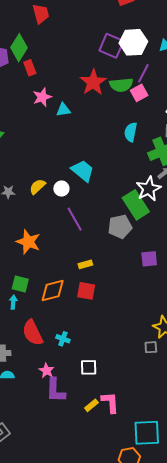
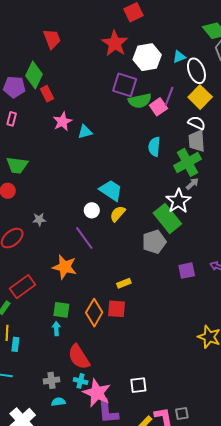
purple square: (111, 46) -> (125, 85), moved
purple line: (143, 73) -> (169, 96), moved
red star: (93, 82) -> (115, 43), moved
yellow semicircle: (37, 187) -> (118, 214), moved
purple line: (75, 219) -> (84, 238), moved
orange diamond: (53, 290) -> (94, 313), turned -40
red square: (86, 291) -> (116, 309), moved
cyan cross: (63, 339) -> (81, 381), moved
gray square: (151, 347) -> (182, 413), moved
pink star: (47, 371) -> (97, 393), size x1.8

